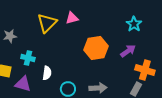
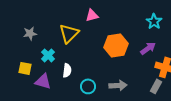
yellow triangle: (47, 23) -> (69, 33), moved
cyan cross: (28, 58) -> (48, 55), turned 32

